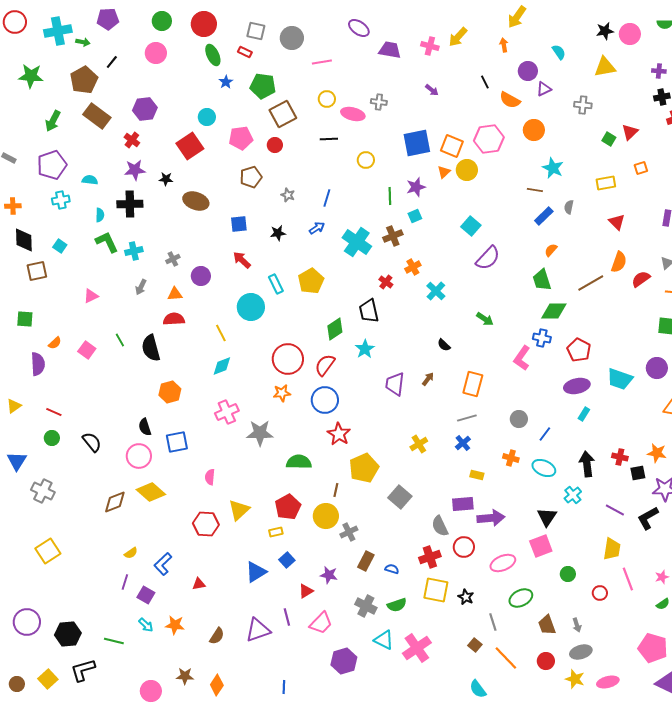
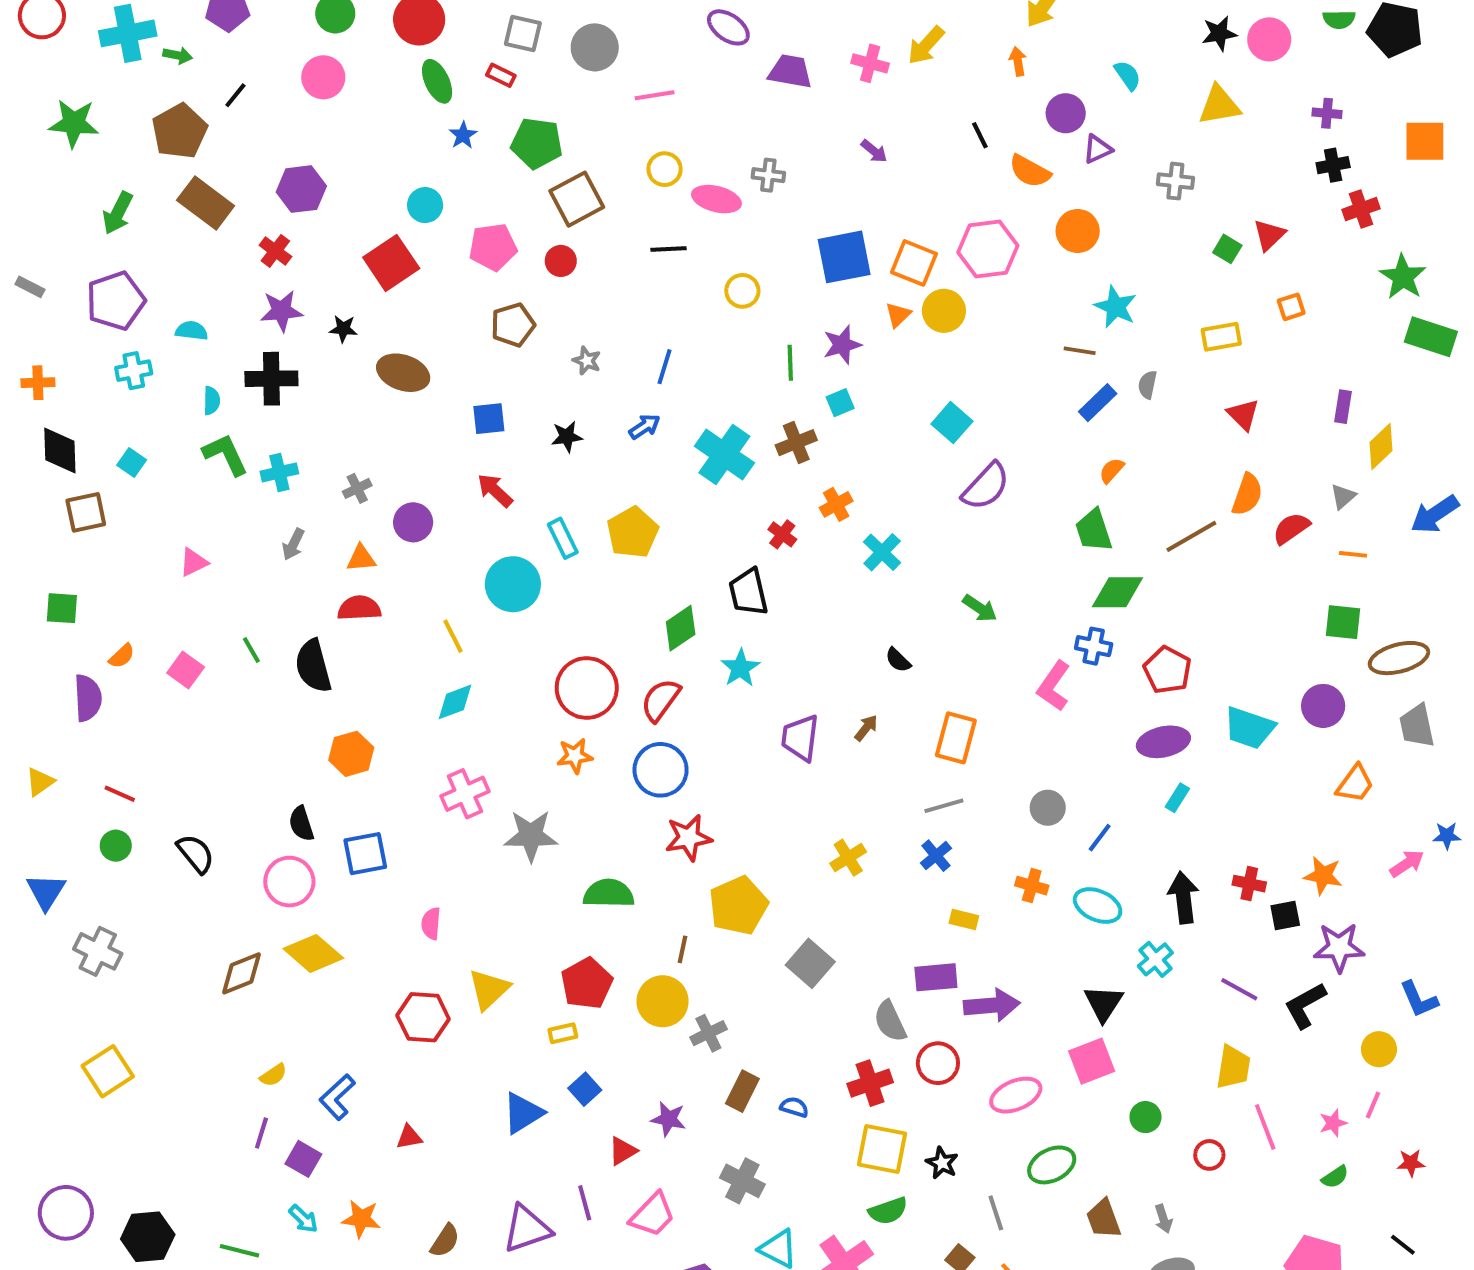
red star: (339, 434) -> (688, 838), turned 30
green semicircle: (397, 605) -> (888, 1211), moved

